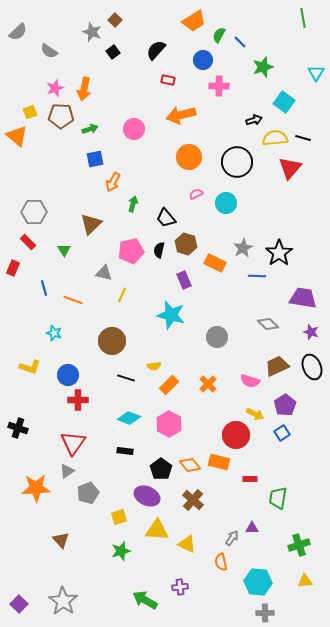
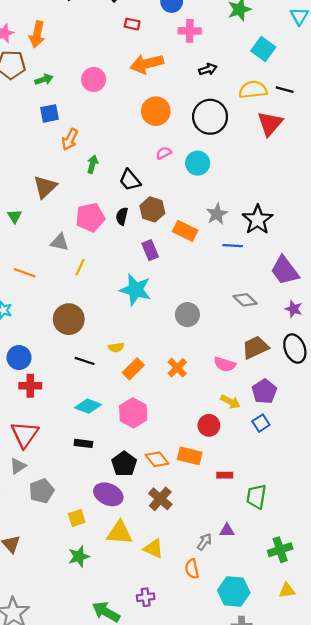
black arrow: (254, 120) -> (208, 69), moved
purple trapezoid: (303, 298) -> (285, 271), turned -136
red circle: (236, 435) -> (209, 425), size x0.7

